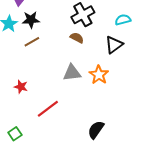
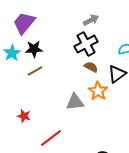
brown semicircle: (77, 38) -> (91, 67), moved
orange star: (99, 75) -> (98, 91), moved

